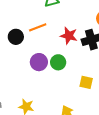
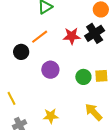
green circle: (58, 62) -> (83, 77), moved

